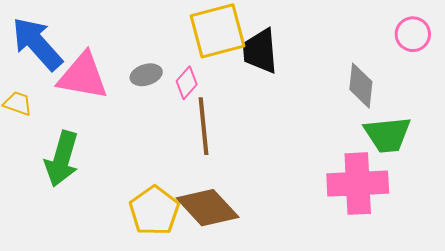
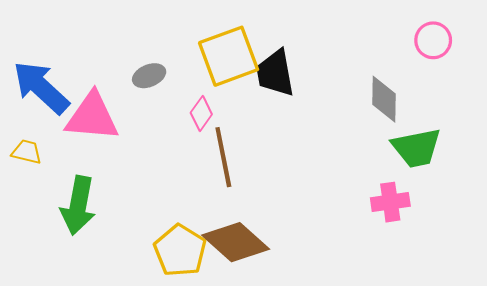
gray ellipse: (146, 75) -> (149, 76), moved
pink cross: (358, 184) -> (390, 202), size x0.6

